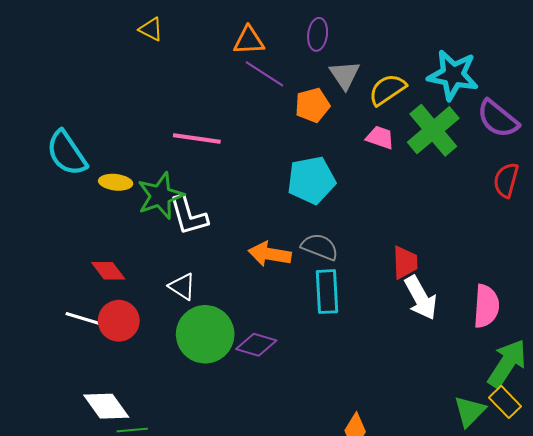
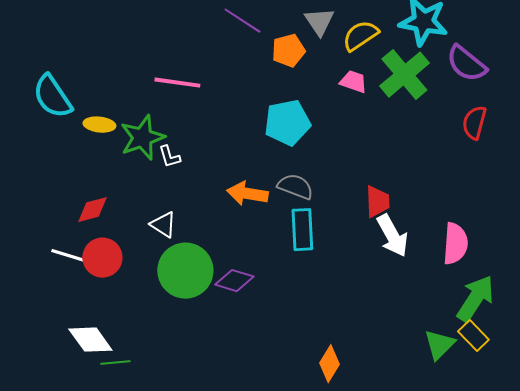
white L-shape: (188, 216) -> (169, 157), size x0.6
red diamond: (108, 271) -> (92, 210), turned -68

